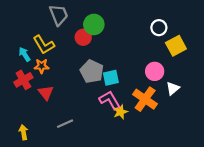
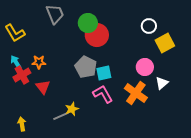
red circle: (83, 37) -> (97, 35), moved, size x1.5
yellow L-shape: (44, 45) -> (15, 33), moved
cyan arrow: (25, 54) -> (16, 62), moved
yellow star: (121, 112) -> (72, 109), moved

